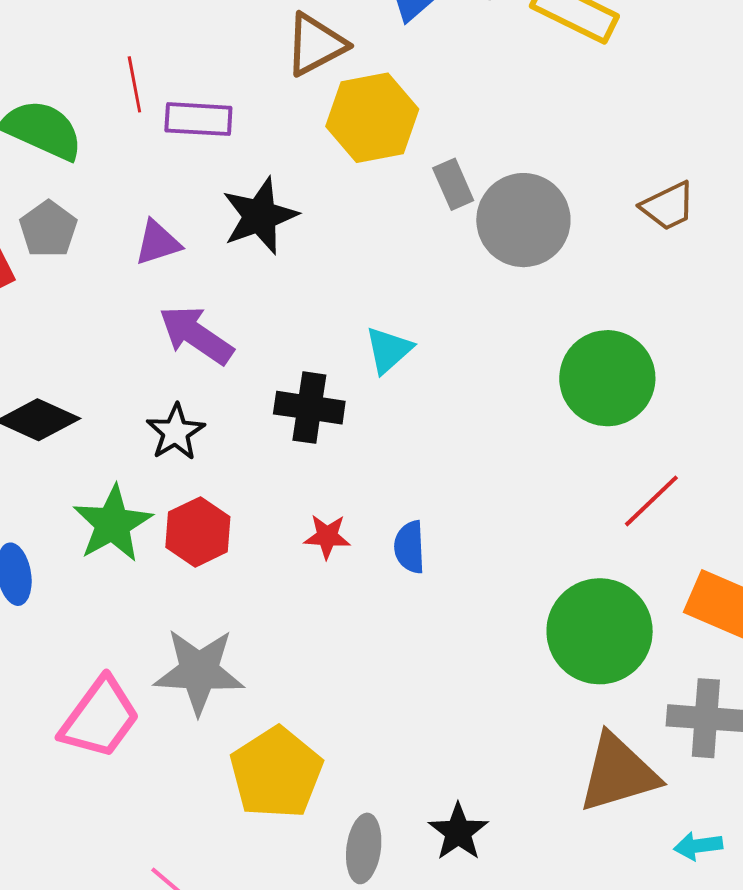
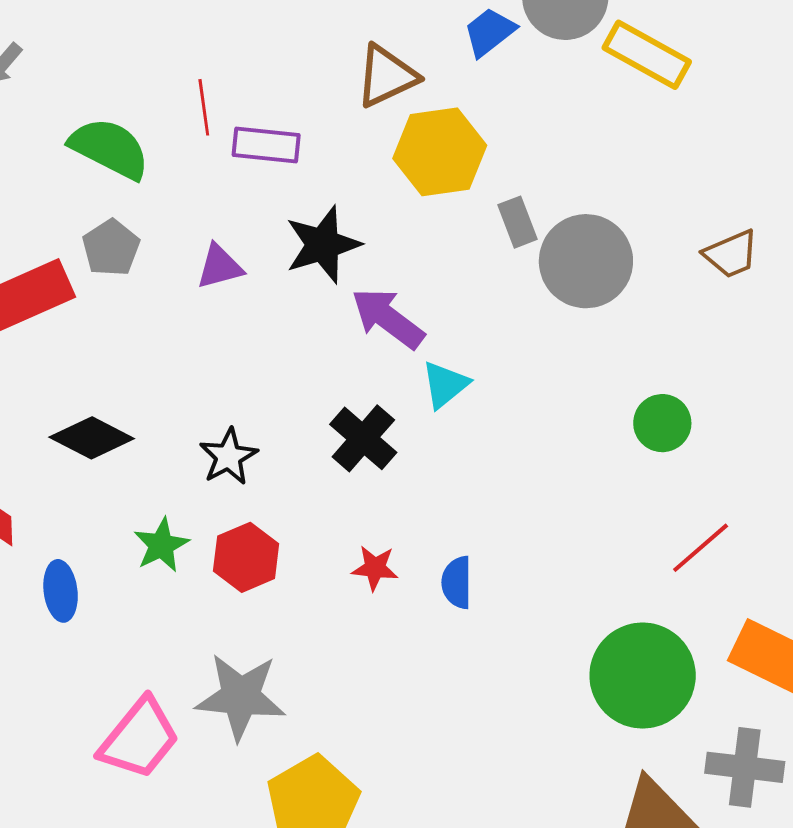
purple arrow: (196, 335) -> (388, 318), moved
green circle: (607, 378) -> (662, 423), size x0.6
black cross: (309, 408) -> (363, 438), turned 30
green star: (113, 524) -> (161, 545), size x0.7

